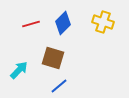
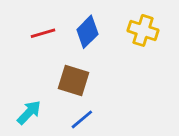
cyan arrow: (19, 70) -> (29, 112), moved

